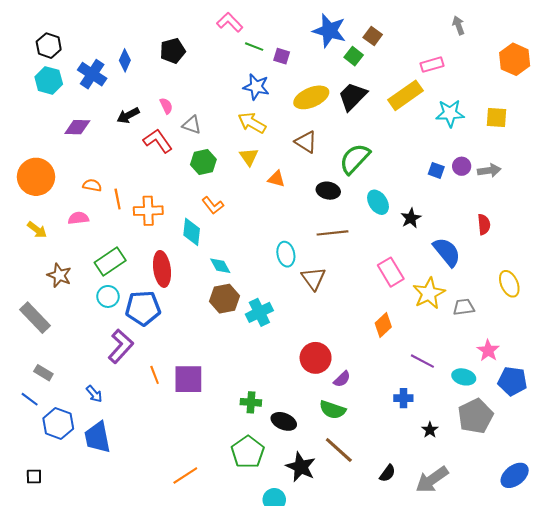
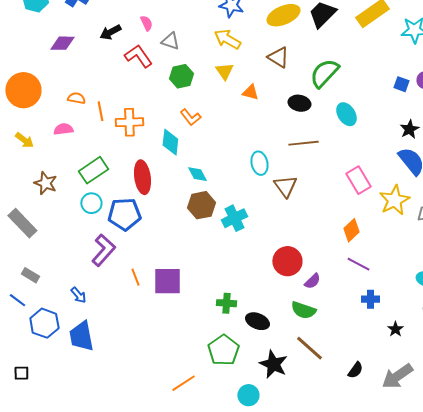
black star: (411, 218) -> (409, 129), moved
purple line: (422, 361) -> (358, 264), moved
orange line: (185, 475) -> (183, 383), moved

